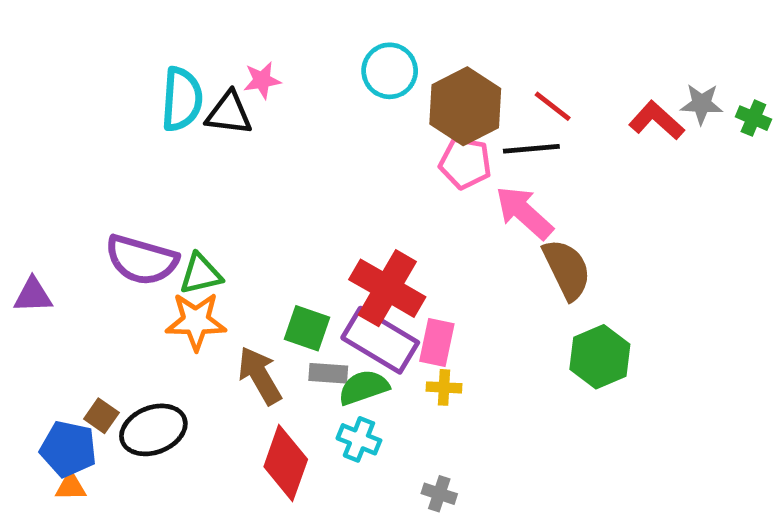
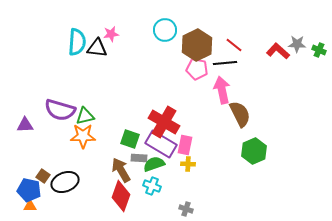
pink arrow: (524, 213) -> (222, 90), turned 36
purple triangle: (33, 295) -> (25, 125), moved
brown arrow: (260, 376) -> (121, 170), moved

